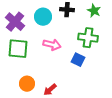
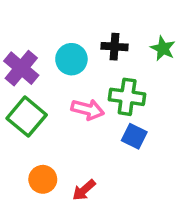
green cross: (88, 38) -> (127, 97), moved
green square: (18, 49) -> (27, 117), turned 35

